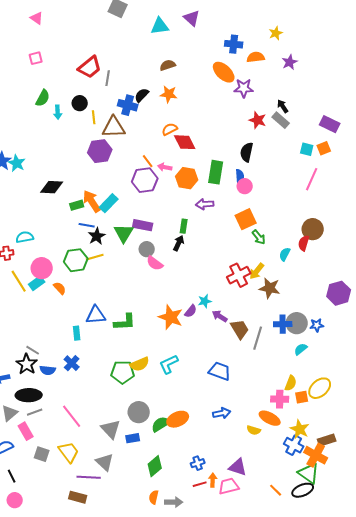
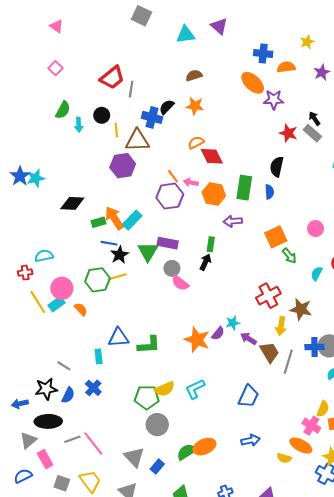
pink square: (36, 58) -> (56, 68), turned -32
cyan star: (17, 163) -> (36, 178), turned 30
pink circle: (245, 186) -> (316, 229), moved
yellow arrow: (257, 271) -> (281, 326), moved, turned -30
gray line: (33, 350) -> (64, 366), moved
black star: (27, 364) -> (46, 389), turned 30
blue semicircle: (48, 370) -> (68, 395), turned -70
blue trapezoid: (220, 371) -> (248, 396), turned 95
pink cross: (280, 399) -> (311, 426), turned 30
gray line: (35, 412) -> (72, 439), moved
gray circle: (139, 412) -> (157, 425), moved
blue rectangle: (133, 438) -> (157, 466), turned -40

